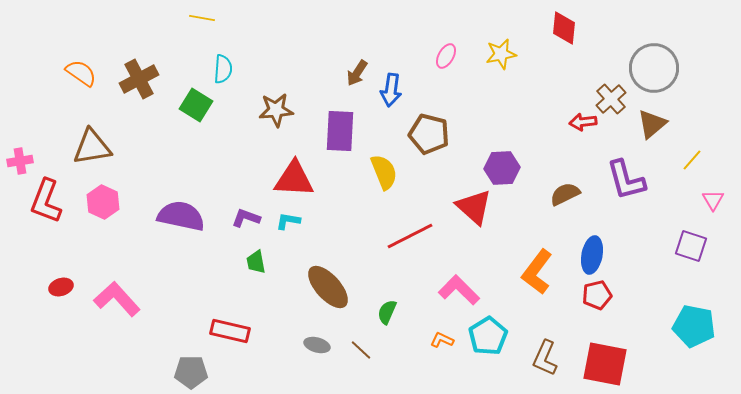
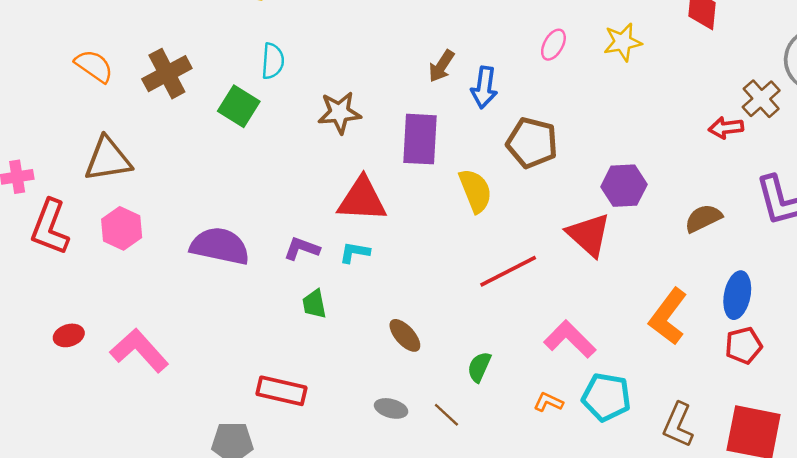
brown ellipse: (328, 287) -> (405, 335), size x0.6
cyan pentagon: (488, 336) -> (606, 397), turned -30

